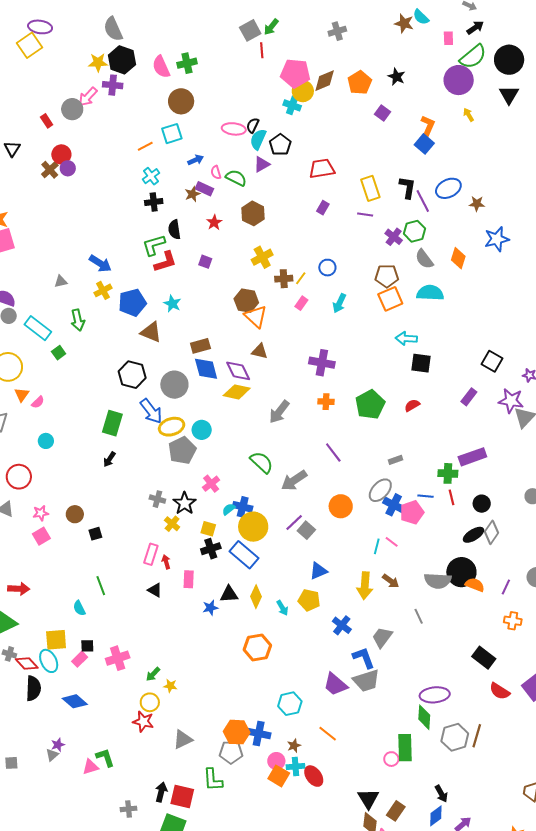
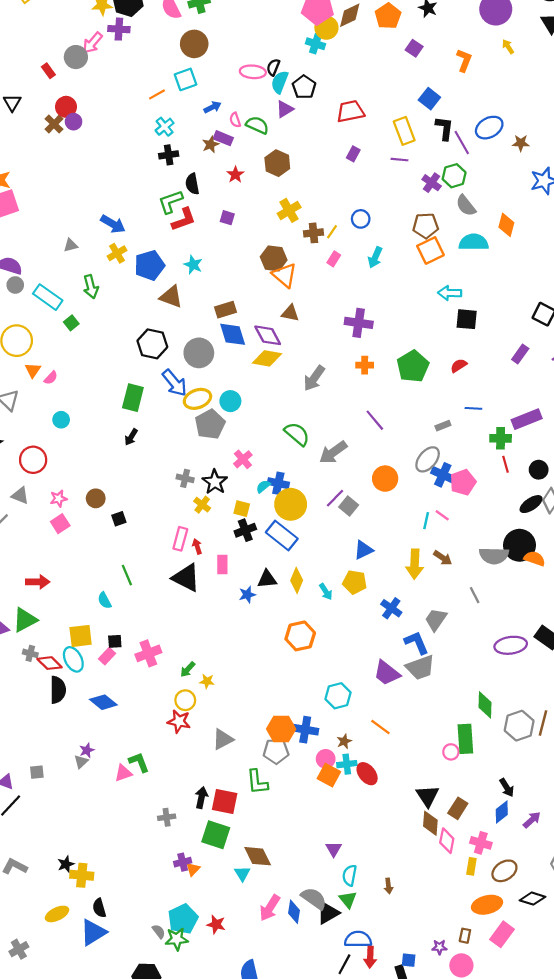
blue square: (424, 144) -> (429, 99), moved
orange diamond: (458, 258) -> (506, 225), moved
blue line: (425, 496) -> (473, 408), moved
black triangle: (155, 590) -> (186, 578), size x1.8
purple ellipse: (435, 695) -> (511, 645), moved

